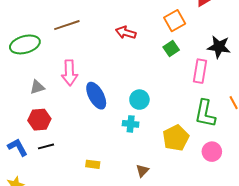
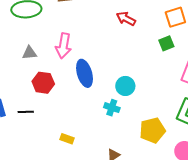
red hexagon: (39, 120) -> (43, 83), moved

